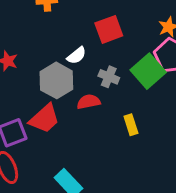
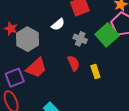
gray hexagon: (56, 80) -> (28, 39), moved
red semicircle: (89, 102) -> (73, 63), moved, turned 77

